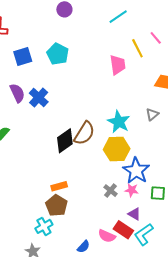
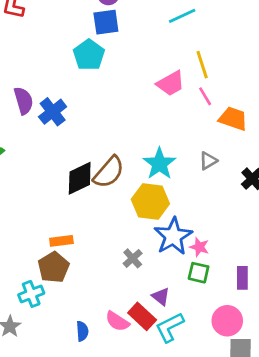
pink line: (156, 38) -> (205, 96), moved
blue square: (23, 57) -> (106, 22), moved
pink trapezoid: (118, 65) -> (171, 83), turned 60
pink star: (132, 190) -> (199, 247), moved
blue semicircle: (83, 247) -> (82, 331), turned -56

